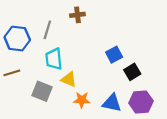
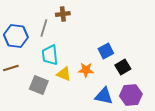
brown cross: (77, 15) -> (63, 14), moved
orange star: (82, 100) -> (86, 70), moved

